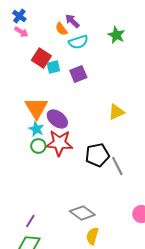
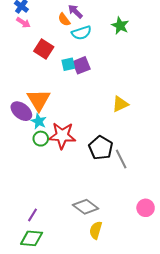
cyan square: (53, 67) -> (68, 64), moved
purple ellipse: (57, 119) -> (21, 111), moved
black pentagon: (97, 155) -> (101, 148), turned -30

